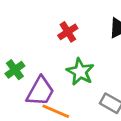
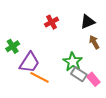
green star: (80, 72) -> (73, 62), moved

